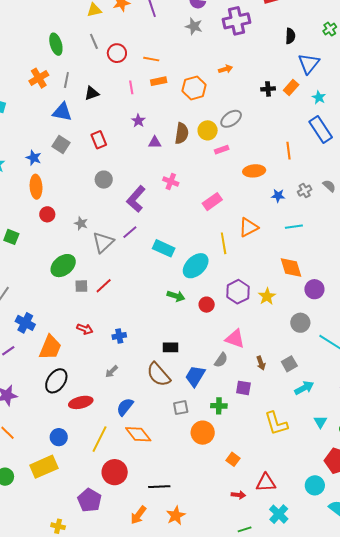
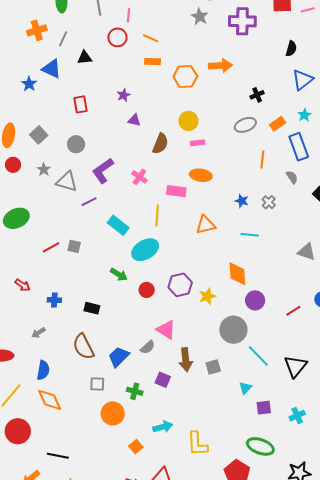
red circle: (117, 53) -> (117, 37), moved
orange arrow: (226, 69) -> (220, 66), size x1.6
pink line: (131, 87) -> (128, 15), moved
orange rectangle: (291, 87) -> (278, 124), moved
black cross: (268, 89) -> (257, 95), turned -32
gray ellipse: (231, 119) -> (245, 125), moved
brown semicircle: (182, 133) -> (160, 144), moved
gray square: (61, 145) -> (39, 135), moved
blue star: (34, 158) -> (29, 84), moved
orange ellipse: (254, 171) -> (201, 175), moved
pink cross: (171, 182) -> (139, 177), moved
gray semicircle: (329, 186) -> (292, 177), moved
gray cross: (305, 191) -> (269, 202), turned -32
pink rectangle: (212, 202) -> (176, 191), turned 30
gray star: (81, 223) -> (44, 170), moved
gray triangle: (103, 242) -> (67, 182), moved, turned 45
yellow line: (224, 243) -> (157, 216), moved
gray square: (81, 286) -> (74, 246), moved
gray circle: (300, 323) -> (233, 330), size x1.4
black rectangle: (171, 347) -> (92, 308), moved
brown arrow: (261, 363) -> (186, 360), size x1.6
cyan arrow: (304, 388) -> (163, 427), moved
blue semicircle: (125, 407) -> (43, 370), turned 138
cyan triangle: (320, 422) -> (245, 388), moved
yellow L-shape: (276, 423) -> (197, 444), moved

